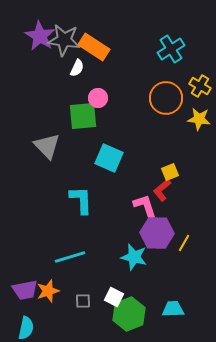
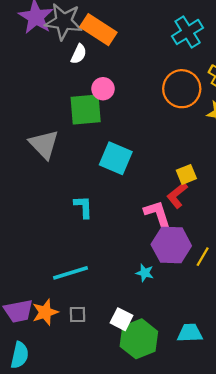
cyan L-shape: (81, 200) -> (83, 207), size x0.7
cyan star: (134, 257) -> (145, 273), size x0.6
gray square: (83, 301) -> (78, 315), moved

